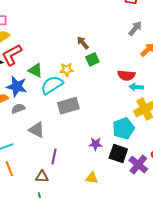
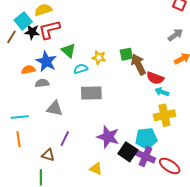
brown arrow: (83, 43) -> (138, 64), moved, size x1.5
cyan semicircle: (52, 85) -> (81, 69), size x0.6
cyan pentagon: (123, 128) -> (146, 139), moved
gray triangle: (37, 130) -> (55, 108), turned -30
purple star: (96, 144) -> (108, 137), size x1.6
purple cross: (138, 165) -> (145, 157), moved, turned -30

